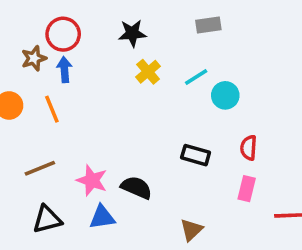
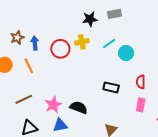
black star: (132, 33) -> (90, 19), moved
red circle: (63, 34) -> (60, 49), moved
yellow cross: (148, 72) -> (82, 42), turned 32
pink star: (92, 180) -> (53, 105), turned 30

